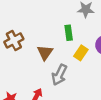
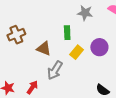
brown triangle: (45, 53) -> (44, 49), turned -49

